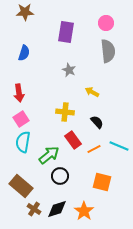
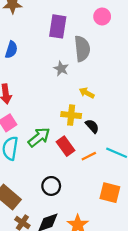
gray semicircle: (108, 51) -> (82, 49), moved
yellow cross: (65, 112) -> (71, 115), moved
green arrow: (49, 155) -> (39, 137), moved
orange square: (102, 182) -> (110, 193), moved

